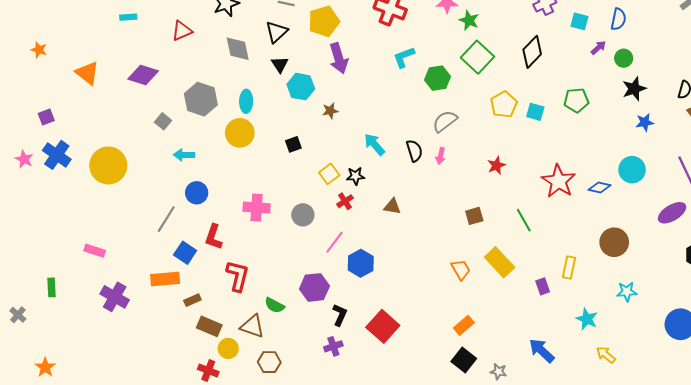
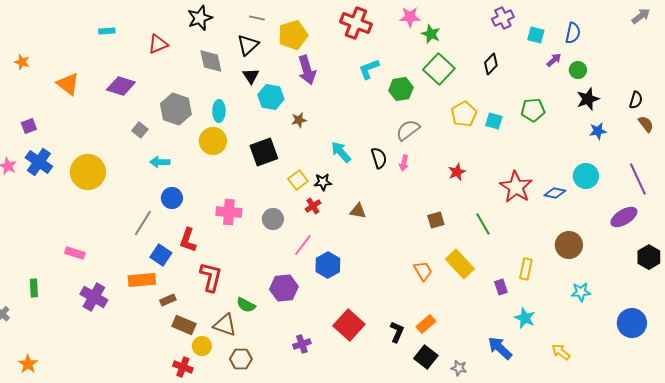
black diamond: (532, 52) -> (491, 64), size x0.7
black square: (293, 144) -> (264, 152), size x1.8
black L-shape: (340, 315) -> (397, 332), moved
cyan star: (587, 319) -> (525, 318), moved

